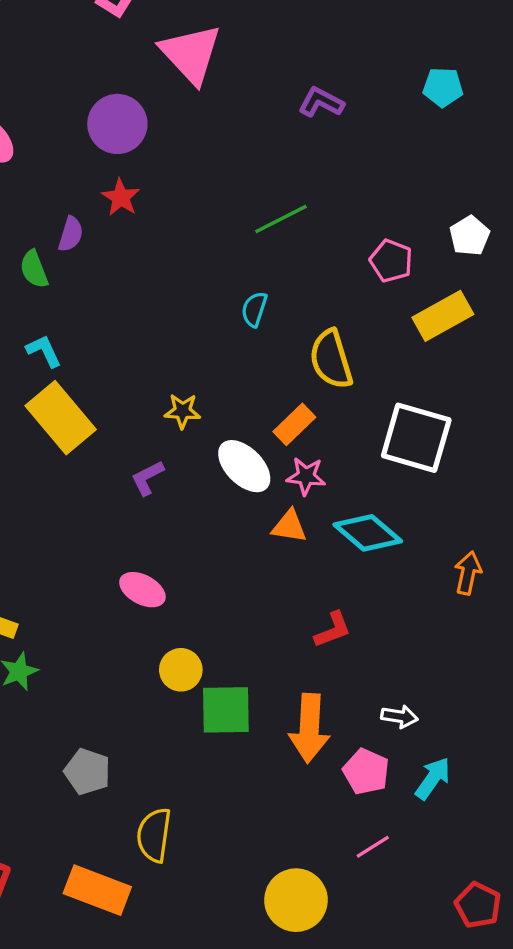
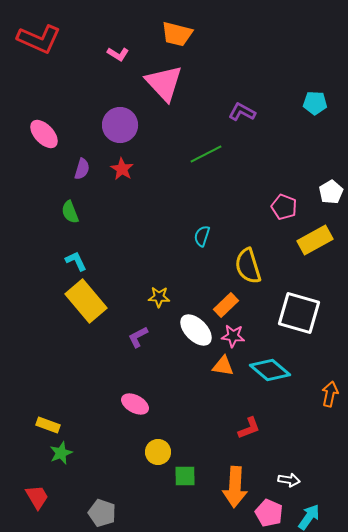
green line: (281, 219) -> (206, 154), moved
purple semicircle: (71, 234) -> (82, 169), moved
green square: (226, 710) -> (185, 476), size x0.7

